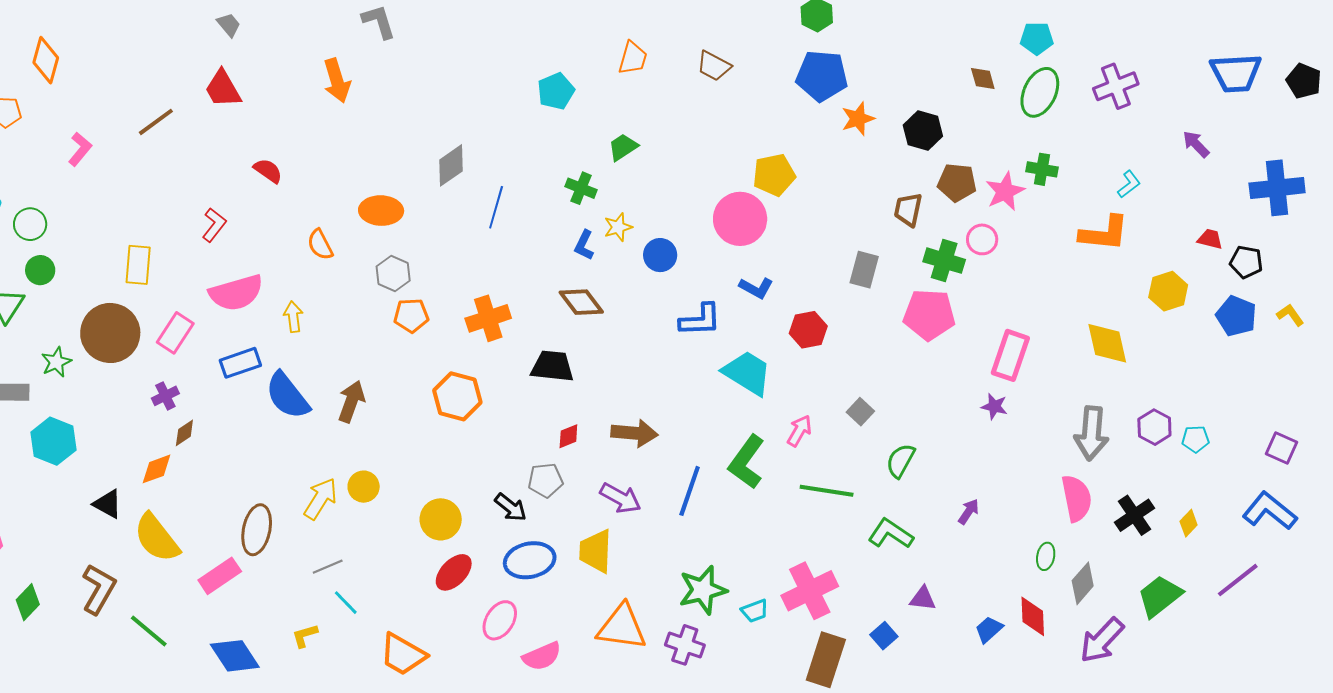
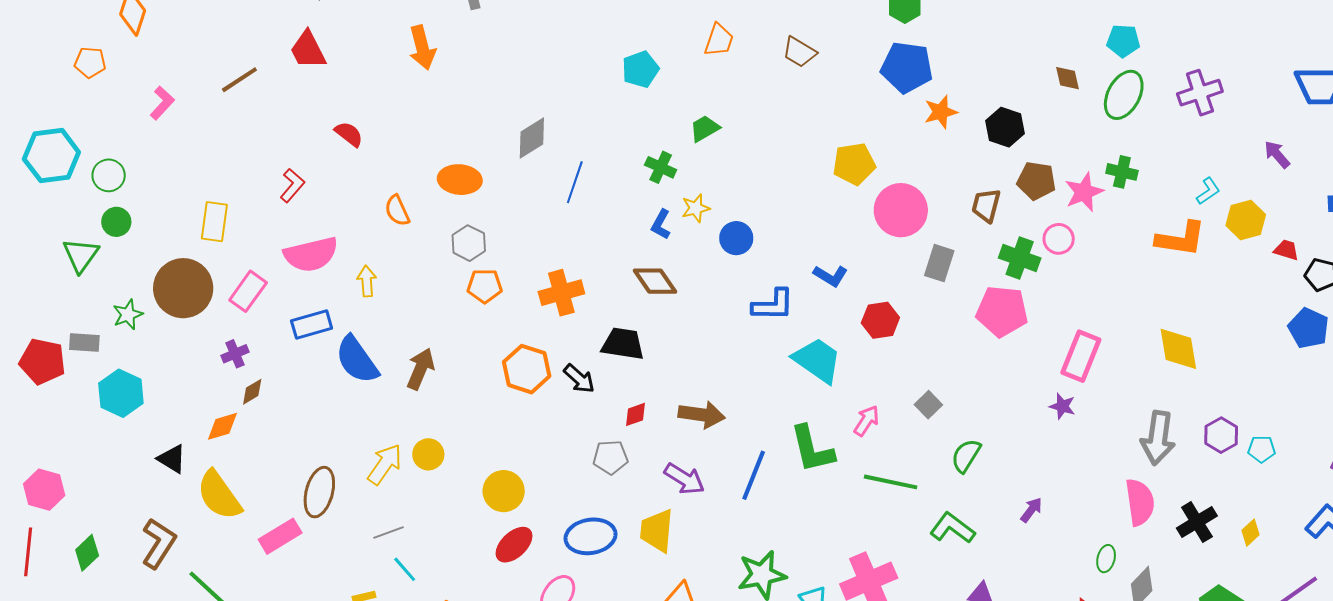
pink circle: (740, 219) -> (901, 210), moved
yellow hexagon: (1168, 291) -> (1246, 220), moved
green L-shape: (746, 462) -> (812, 449), turned -52
black arrow: (511, 507) -> (579, 379), moved

